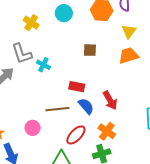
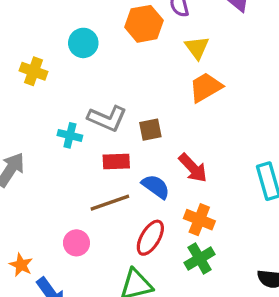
brown square: (90, 50) -> (150, 130), moved
gray L-shape: (22, 54) -> (107, 118), moved, turned -35
red rectangle: (77, 87) -> (116, 162), moved

